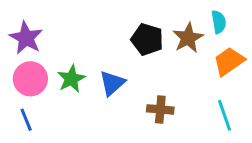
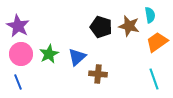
brown star: (188, 38) -> (129, 26), turned -30
brown cross: (160, 109) -> (98, 74), moved

